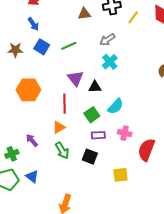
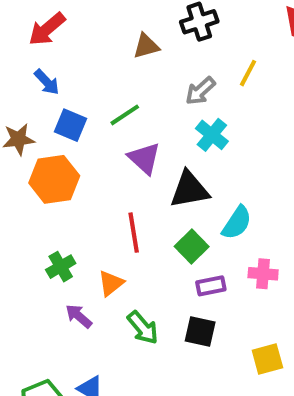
yellow line: (133, 17) -> (248, 73), moved
purple triangle: (75, 78) -> (144, 158), moved
black triangle: (95, 87) -> (189, 190), size x1.5
orange hexagon: (28, 90) -> (54, 179), moved
orange triangle: (59, 127) -> (111, 283), moved
green cross: (12, 154) -> (61, 267), moved

